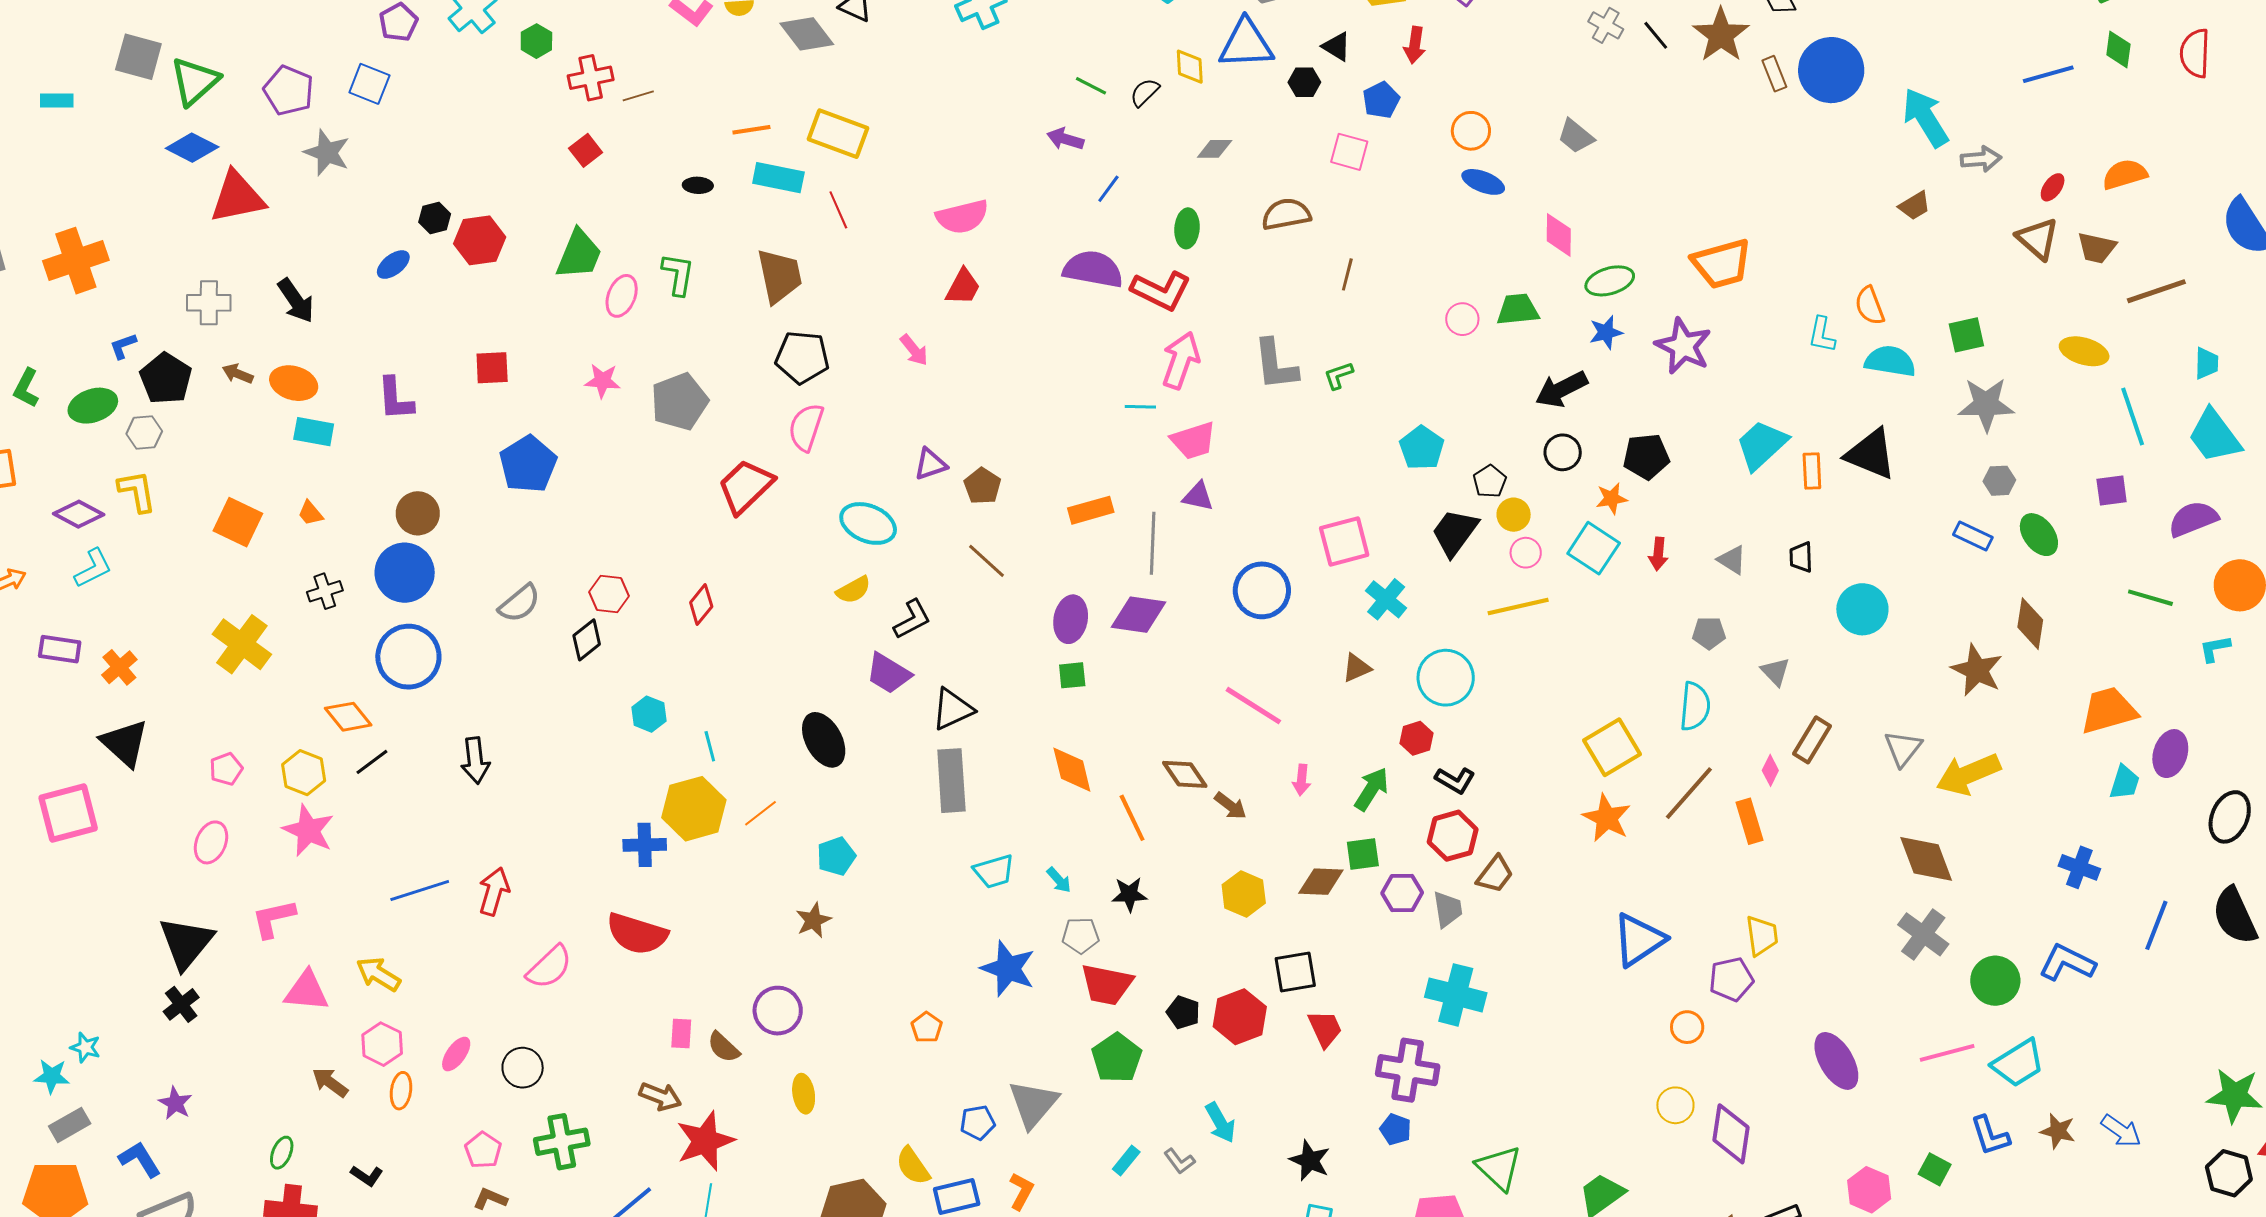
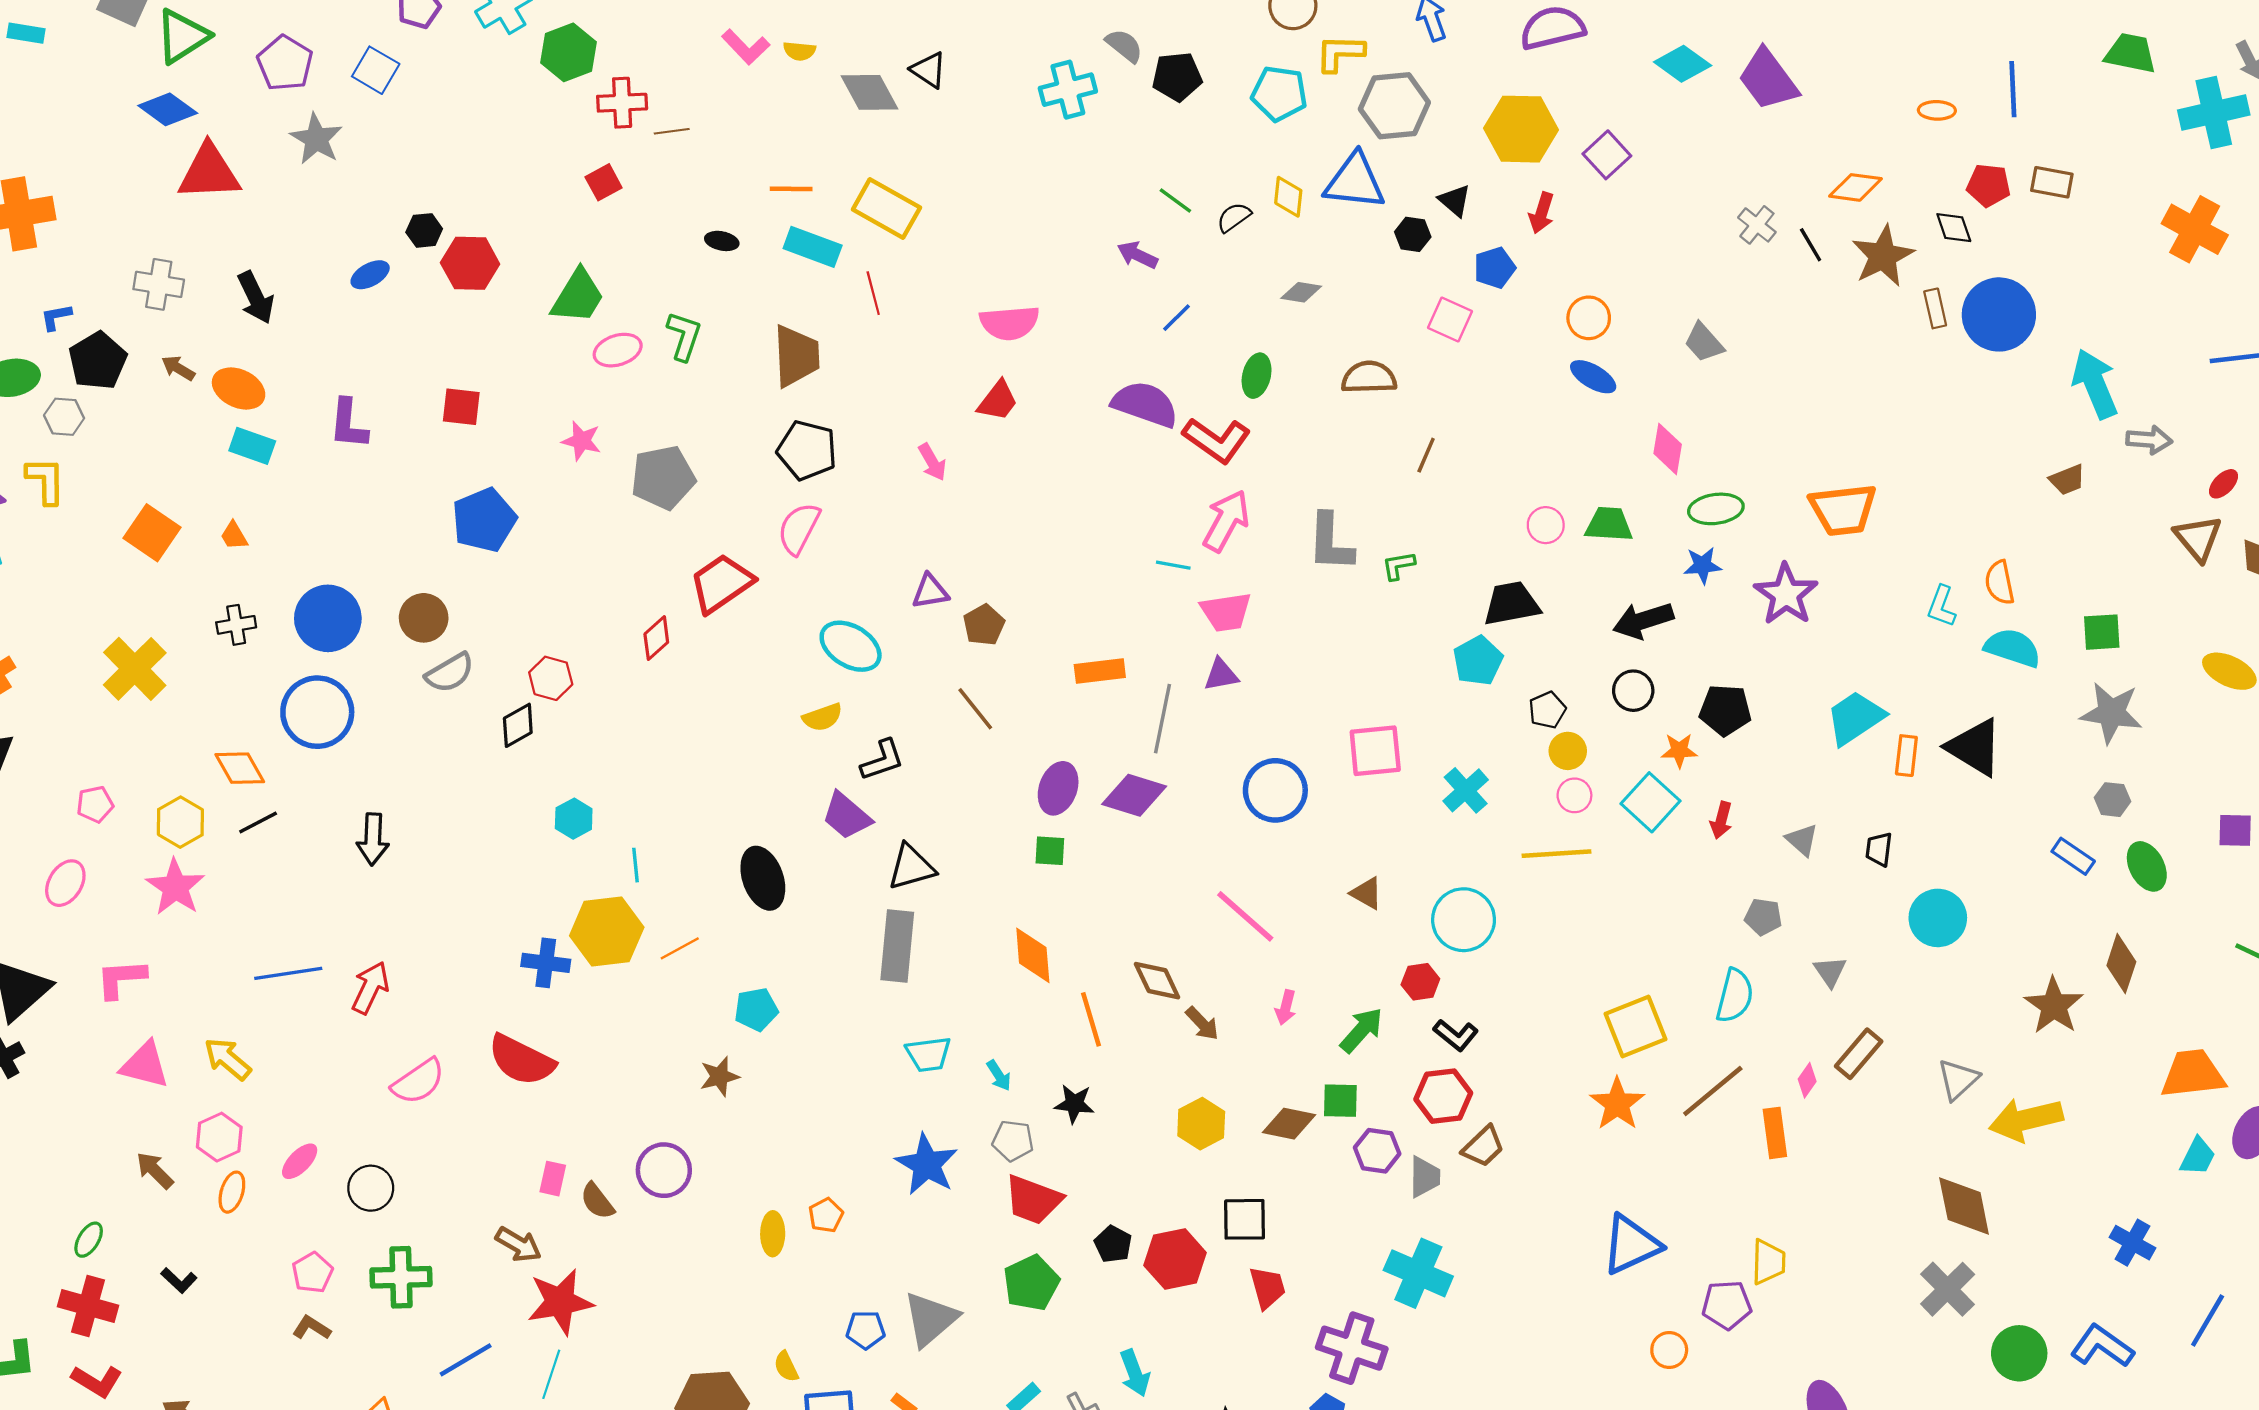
green hexagon: (536, 41) -> (568, 52), size x1.5
pink ellipse: (622, 296) -> (618, 350), turned 42
purple triangle: (1198, 496) -> (1221, 675), turned -32
brown circle: (418, 513) -> (424, 618), moved
black trapezoid: (1455, 532) -> (1512, 604), moved, turned 34
cyan cross: (1386, 599) -> (1466, 790), moved
red diamond: (701, 604) -> (656, 638), moved
brown triangle: (1357, 668) -> (1366, 893), turned 44
yellow ellipse: (804, 1094) -> (773, 1234), moved
yellow semicircle: (913, 1166) -> (786, 1367), size x0.7

